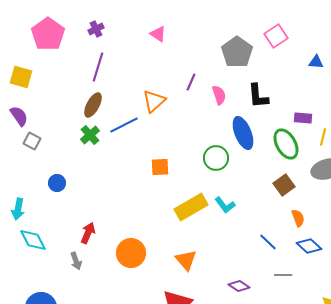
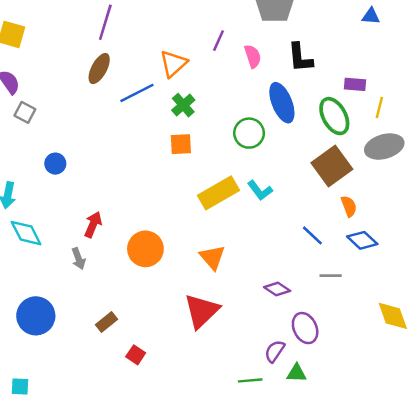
green cross: (90, 135) -> (183, 105), moved
brown square: (284, 185) -> (332, 166), size x1.5

